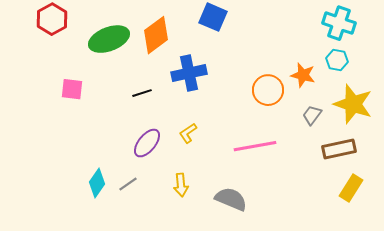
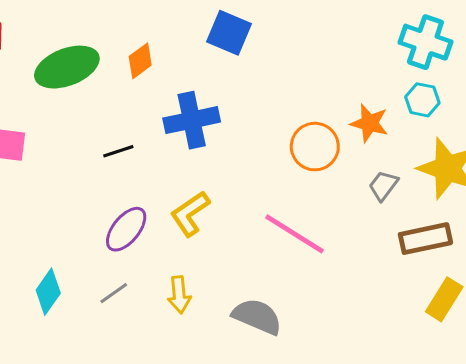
orange diamond: (156, 35) -> (140, 61), size x0.6
yellow L-shape: (188, 133) -> (190, 214), size x1.4
pink line: (255, 146) -> (295, 234), turned 42
gray line: (128, 184) -> (114, 293), moved

